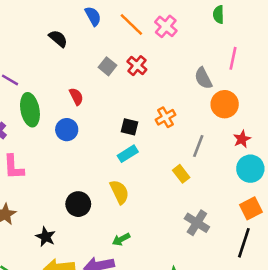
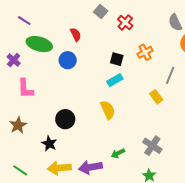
red cross: (137, 66) -> (125, 22), moved
green ellipse: (30, 110) -> (39, 44), turned -65
black circle: (78, 204) -> (65, 119), moved
gray cross: (197, 223) -> (152, 146), moved
green arrow: (121, 239) -> (118, 153), moved

